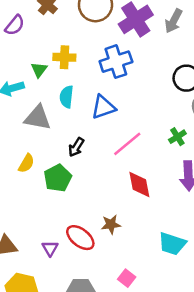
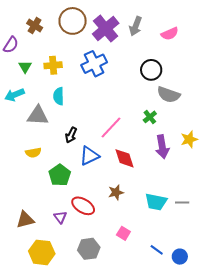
green triangle: (39, 70) -> (25, 67), moved
blue triangle: (103, 107) -> (89, 156), moved
yellow semicircle: (26, 163) -> (33, 153), turned 56
green pentagon: (58, 178) -> (60, 175), moved
brown star: (111, 224) -> (116, 192), moved

